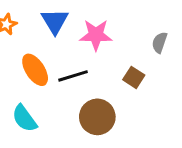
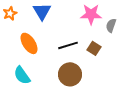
pink star: (96, 35) -> (91, 14), moved
black line: (73, 76) -> (68, 45), moved

